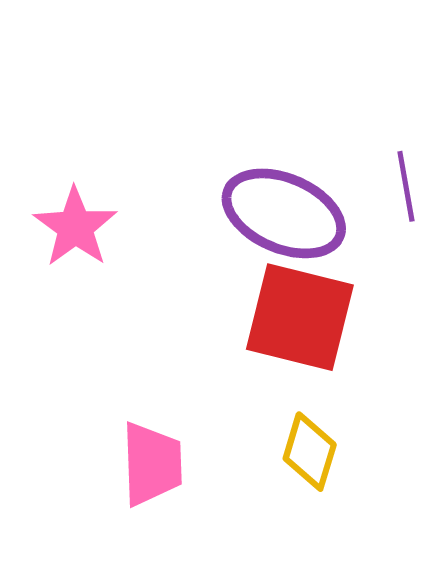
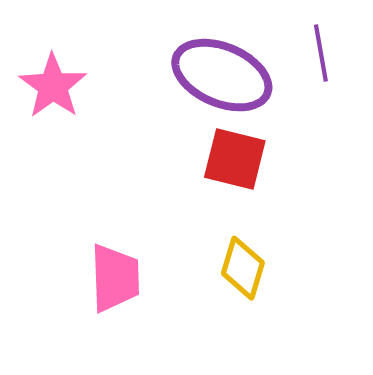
red square: (300, 317) -> (235, 159), size x0.7

